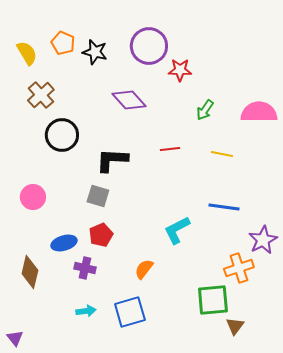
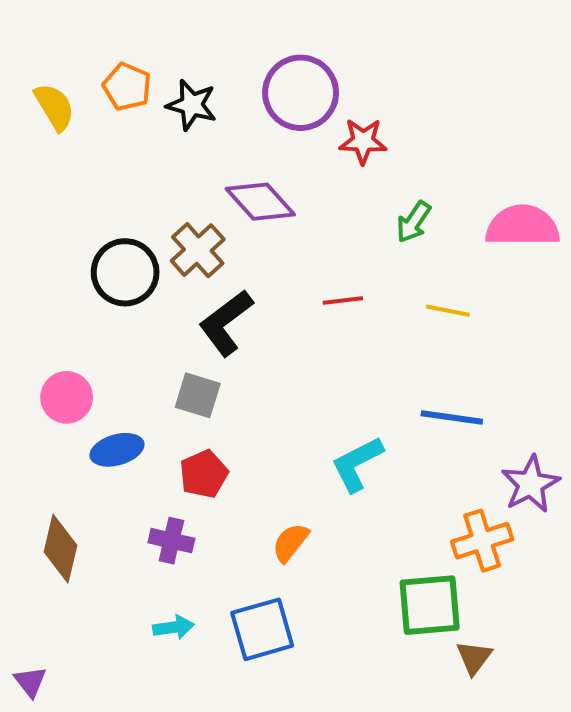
brown cross: (41, 95) -> (198, 250), moved
black L-shape: (112, 160) -> (226, 323), turned -40
blue ellipse: (64, 243) -> (117, 450), moved

